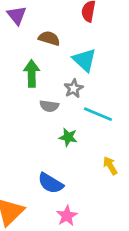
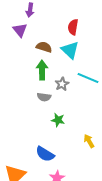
cyan triangle: (84, 60) -> (70, 50), moved
green arrow: (32, 74) -> (42, 70), moved
cyan line: (98, 114) -> (88, 78), moved

